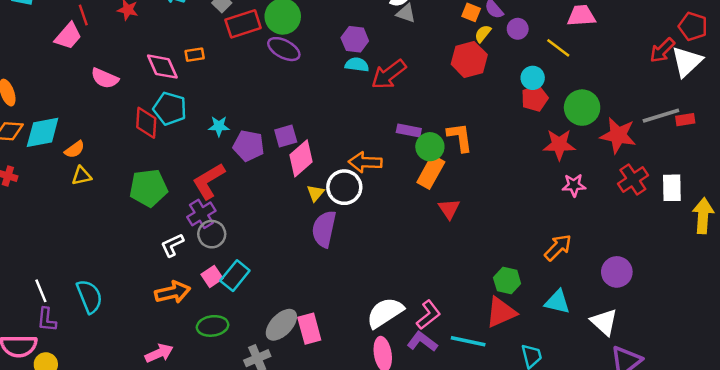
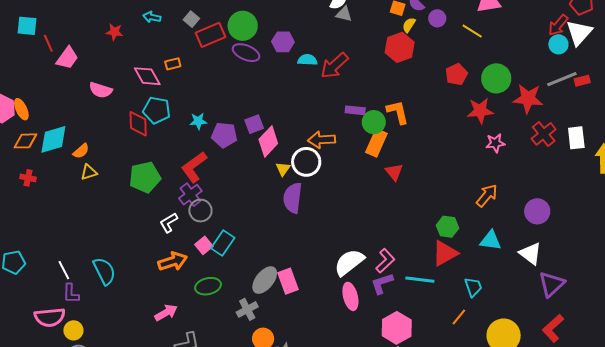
red line: (83, 15) -> (48, 43), moved
purple hexagon: (355, 39) -> (283, 42), moved
cyan circle: (533, 78) -> (558, 44), moved
purple L-shape: (422, 342) -> (382, 283), turned -50

